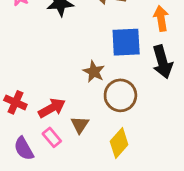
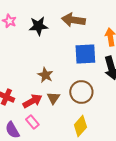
brown star: (94, 72) -> (45, 75), moved
brown triangle: (80, 125) -> (53, 98), moved

